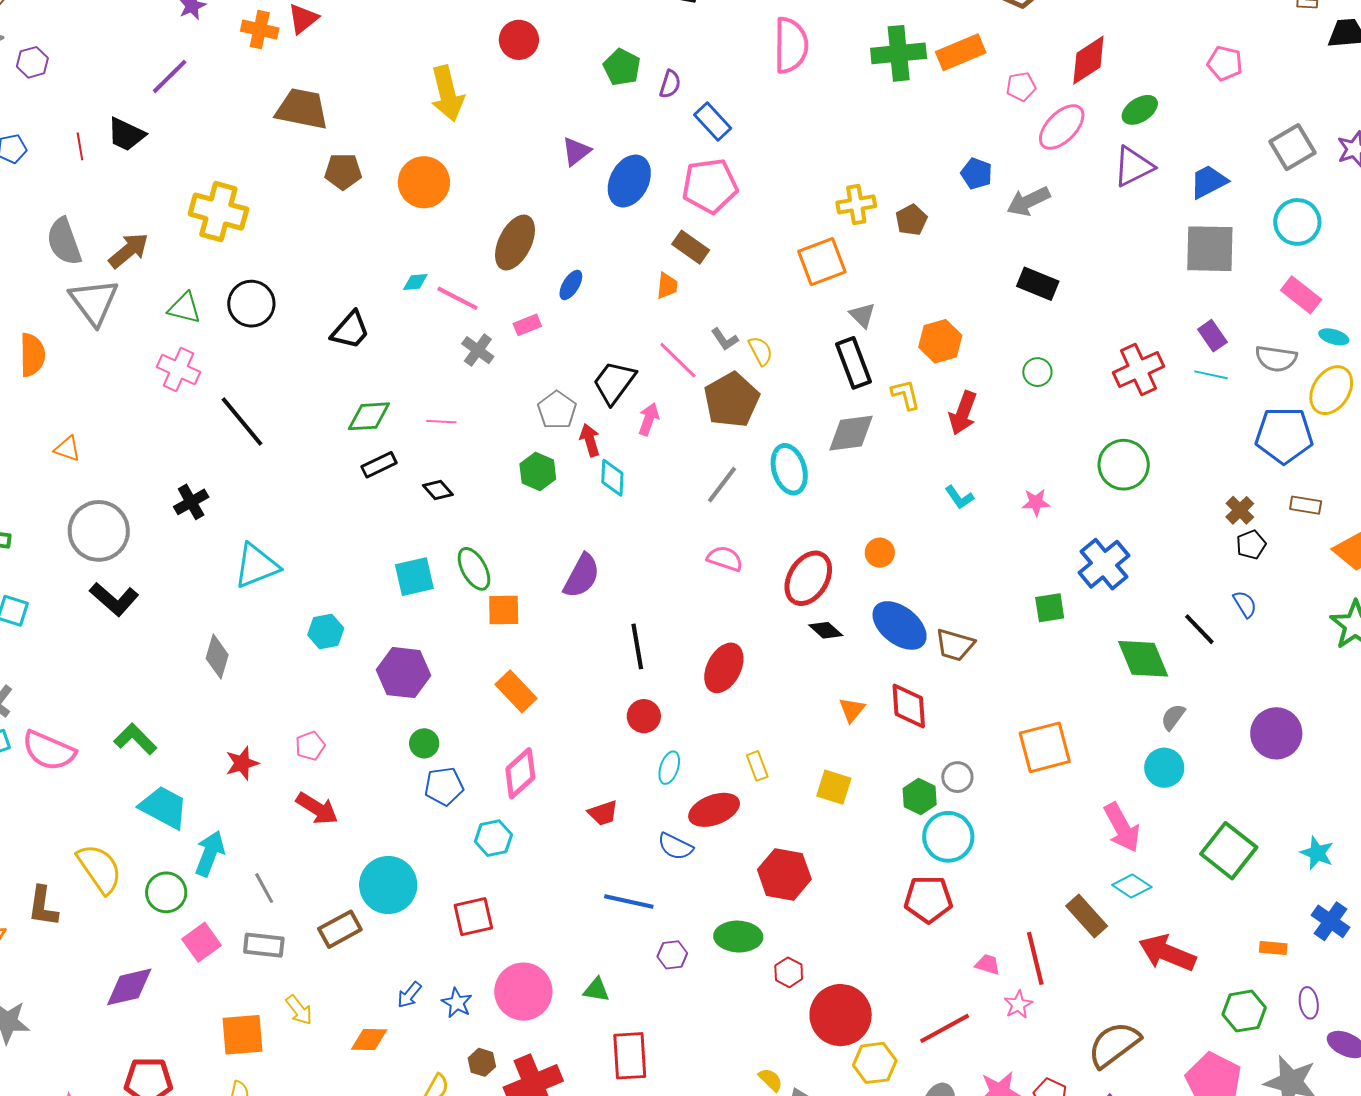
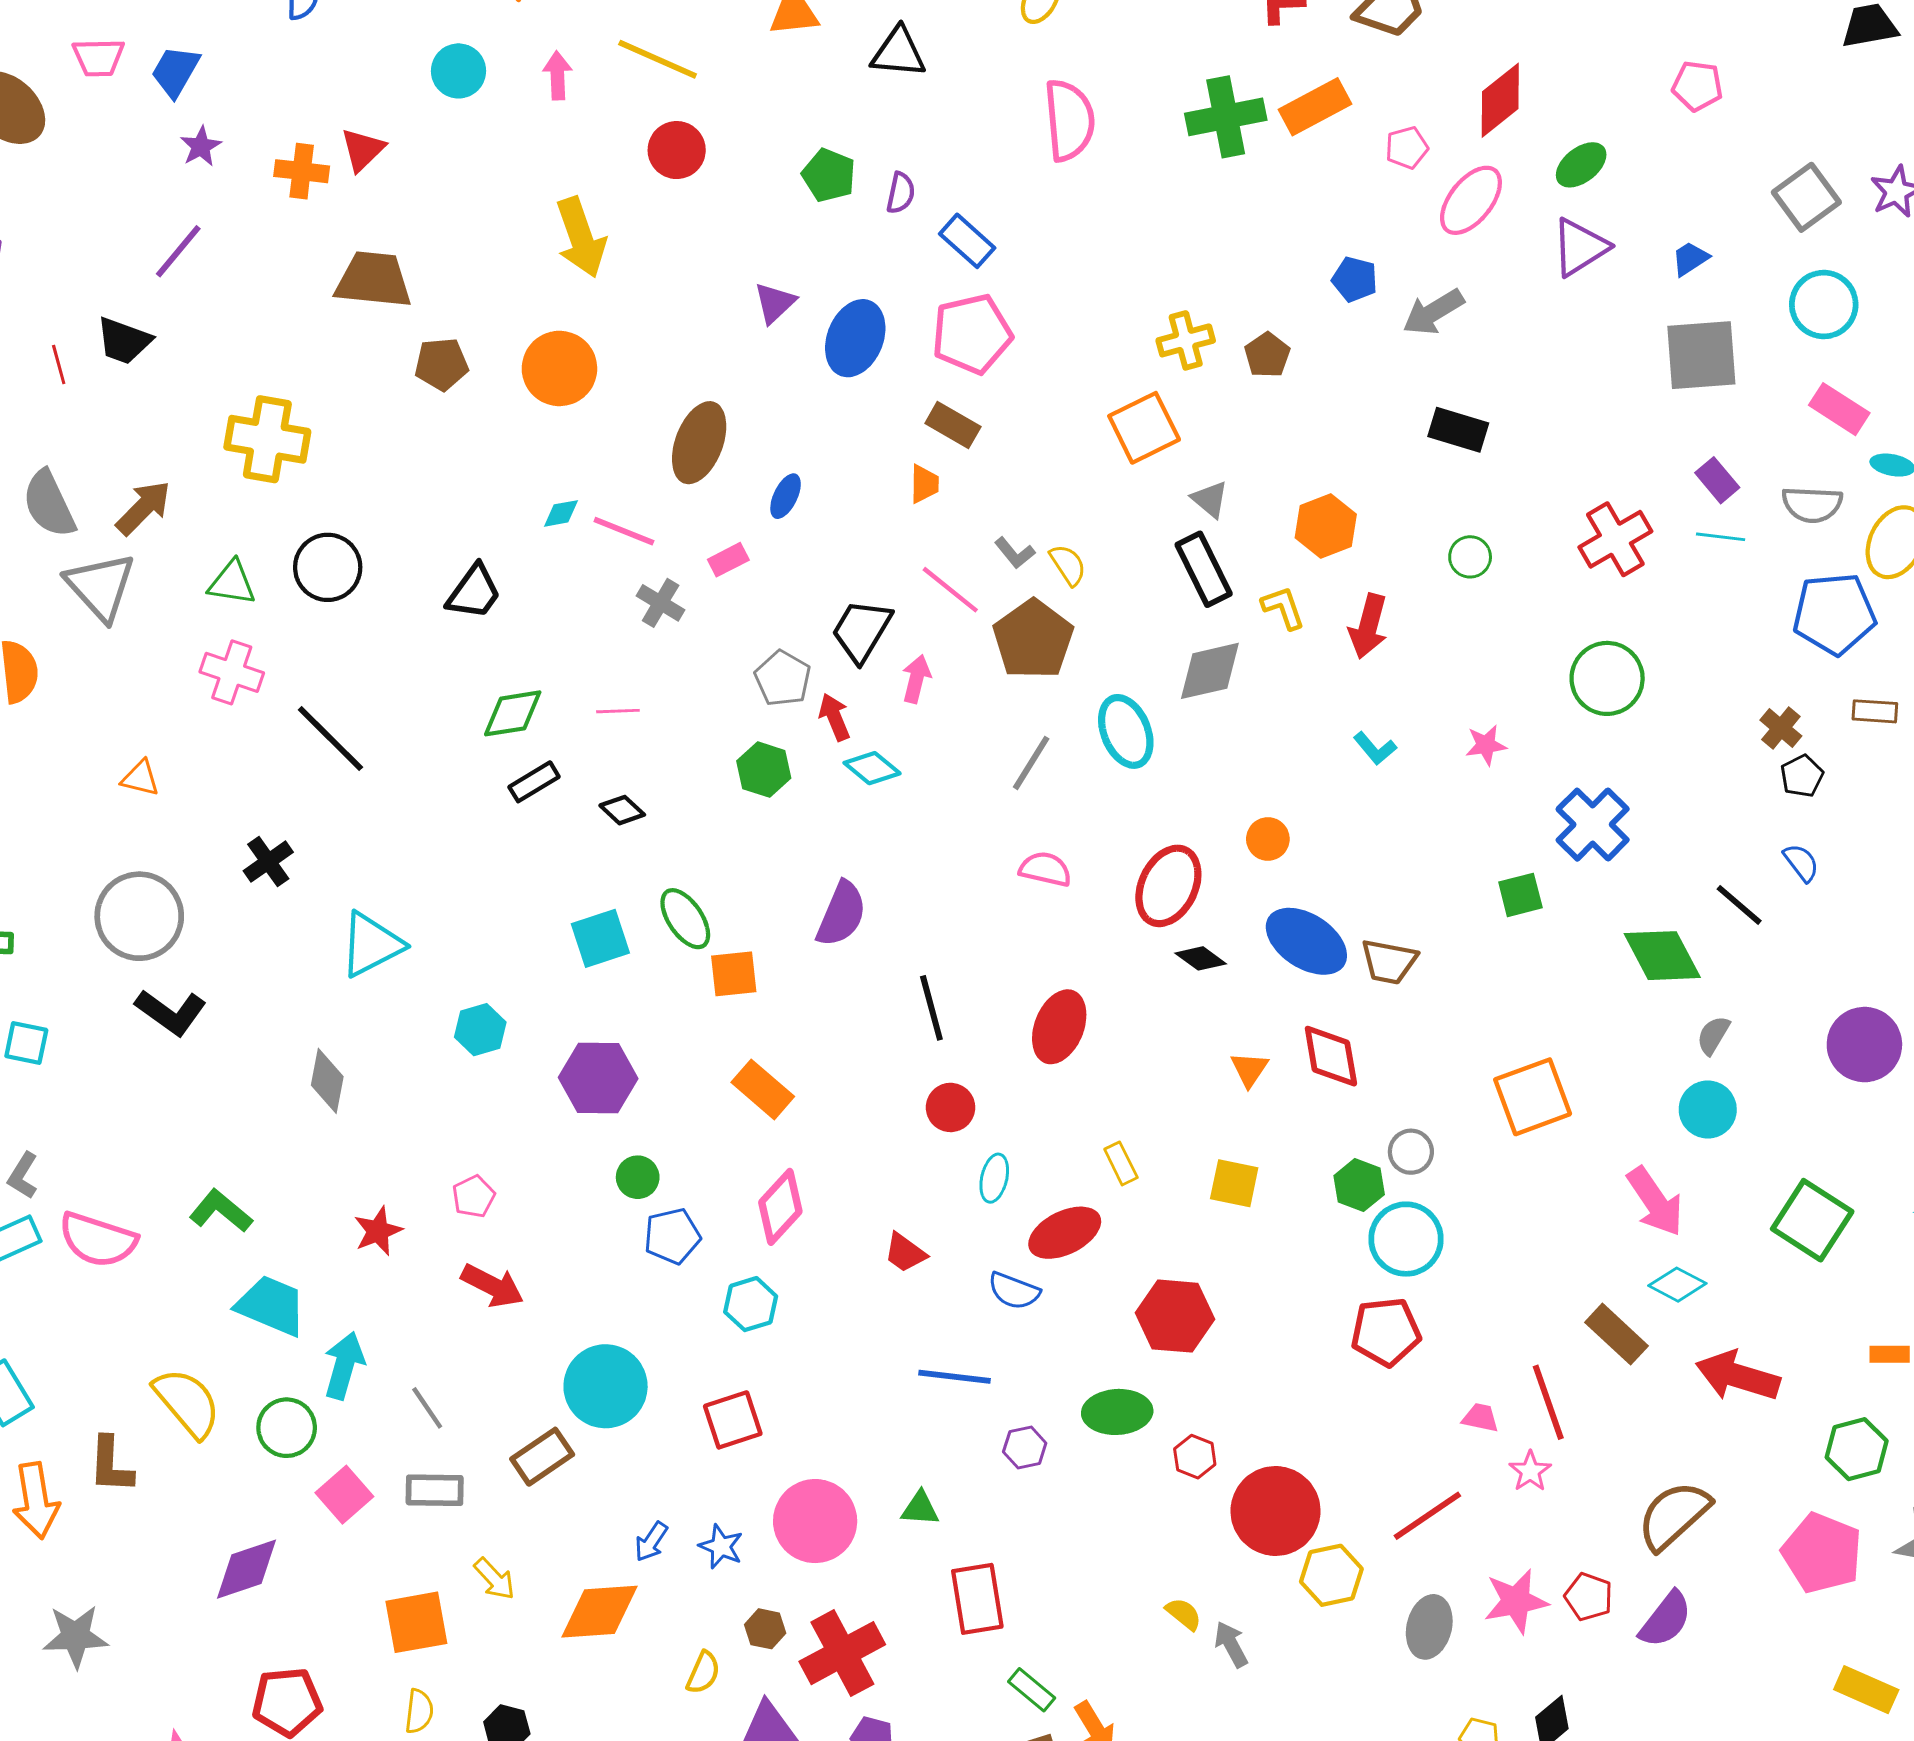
blue trapezoid: (1209, 182) -> (1690, 259), size x0.7
orange triangle: (67, 449) -> (140, 778), moved
cyan diamond: (612, 478) -> (872, 768), turned -48
red trapezoid: (603, 813) -> (905, 1253), turned 60
orange diamond: (369, 1040) -> (599, 1612), size x1.5

